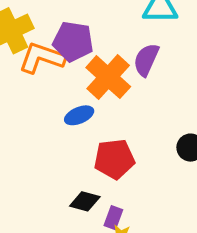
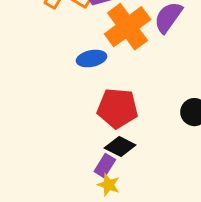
black diamond: (85, 201) -> (120, 146), moved

